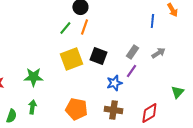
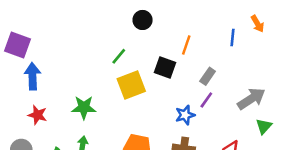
orange line: (84, 27) -> (186, 45), moved
green line: (65, 28) -> (119, 56), moved
gray arrow: (158, 53) -> (251, 99), moved, size x1.6
black square: (98, 56) -> (165, 67), moved

